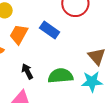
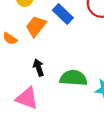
blue rectangle: (50, 30) -> (63, 14), moved

